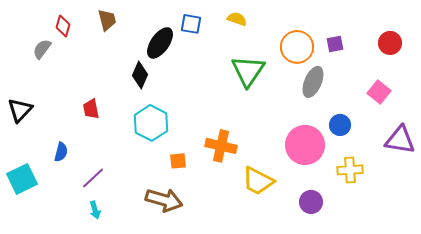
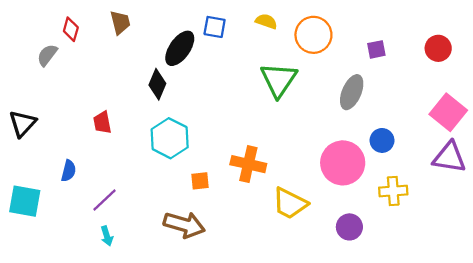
orange circle: (297, 47) -> (313, 35), moved
pink square: (379, 92) -> (448, 112), moved, size x1.4
cyan square: (22, 179) -> (25, 201), turned 36

